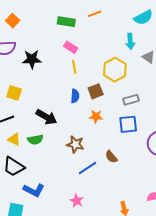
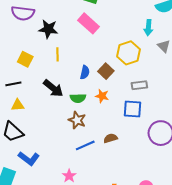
pink rectangle: (71, 47) -> (89, 23), size x1.5
yellow line: (74, 67) -> (57, 54), moved
brown square: (96, 91) -> (106, 71), turned -35
yellow triangle: (14, 139) -> (18, 105), turned -40
green semicircle: (35, 140) -> (78, 98), moved
brown semicircle: (111, 157) -> (111, 138), turned 104

